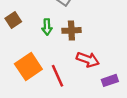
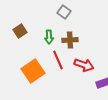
red line: (57, 76) -> (58, 60), moved

